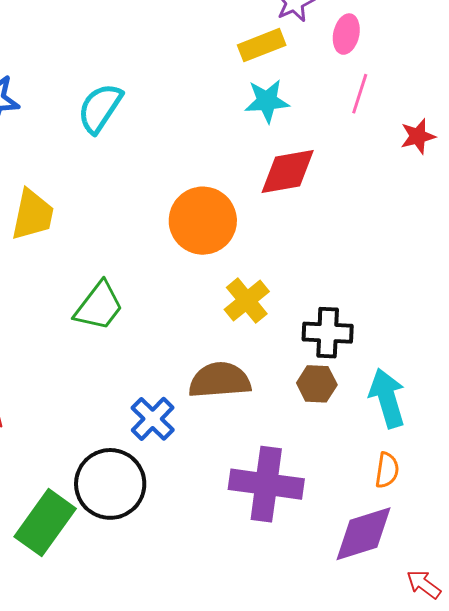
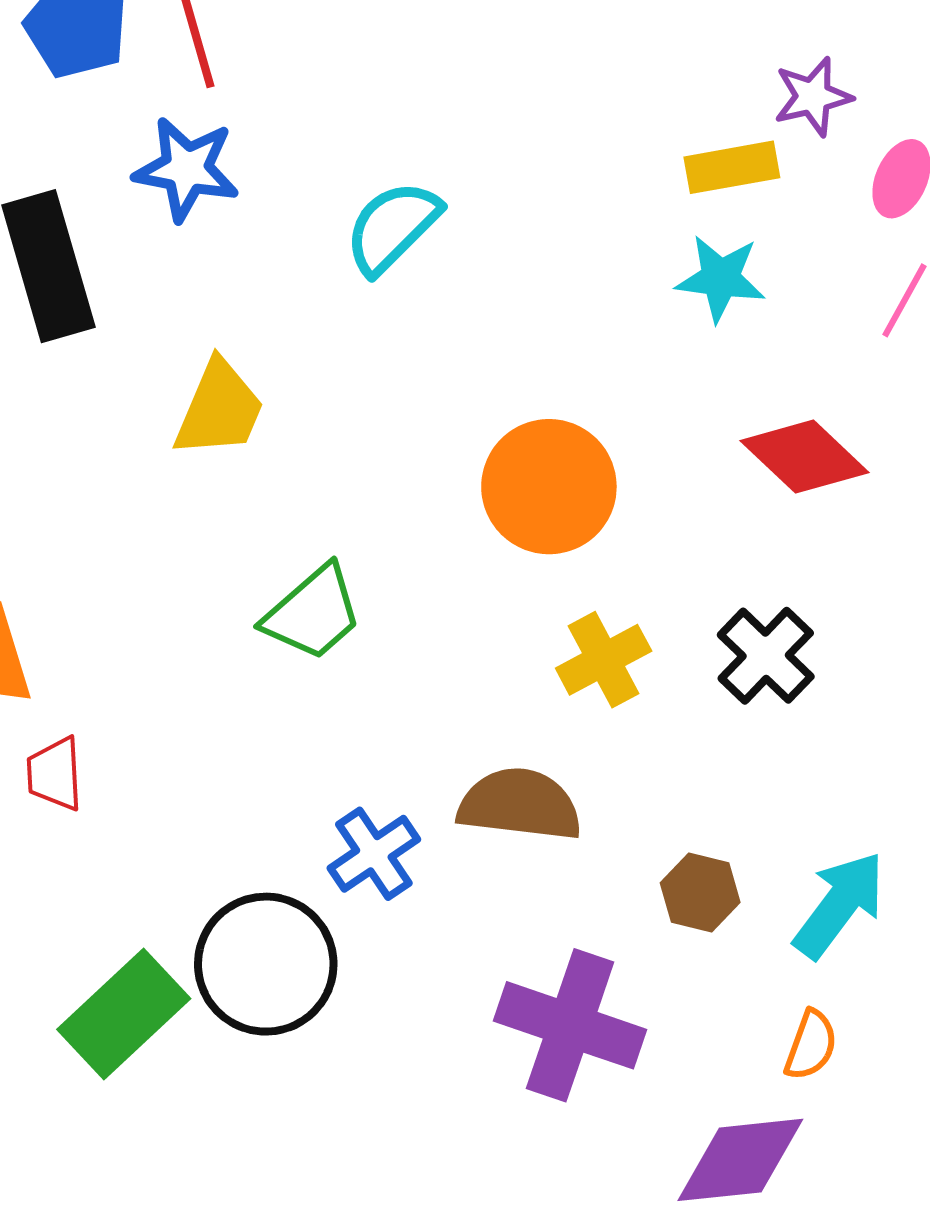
red diamond: (288, 172) -> (805, 457), moved, turned 42
black cross: (328, 333) -> (766, 656), moved, turned 30
brown hexagon: (317, 384) -> (700, 893), moved
cyan arrow: (387, 398) -> (839, 905), turned 42

